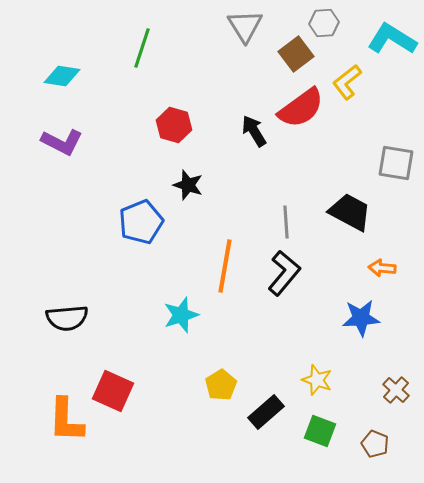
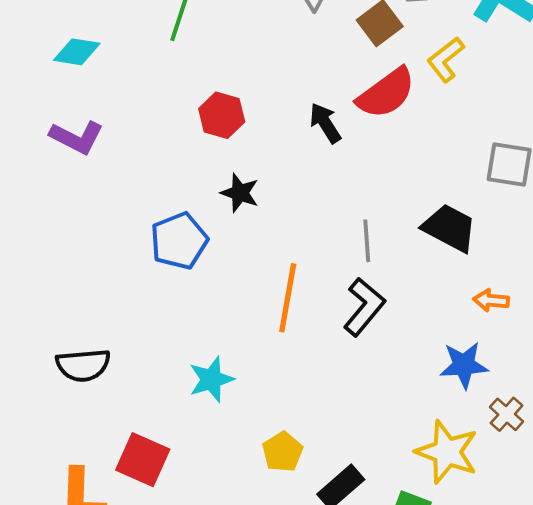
cyan star: (181, 315) -> (211, 379), moved
yellow star: (317, 380) -> (447, 452), moved, size x1.6
brown cross: (396, 390) -> (507, 414), moved

